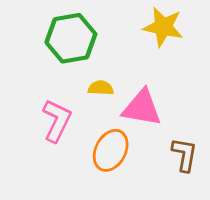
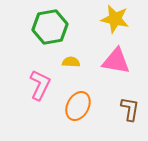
pink triangle: (142, 108) -> (116, 61), moved

